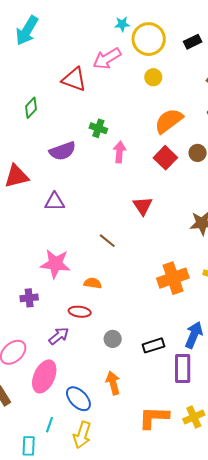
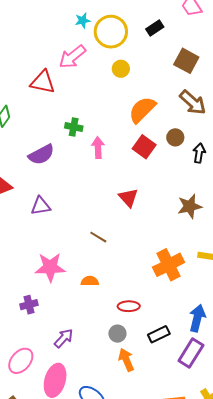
red ellipse: (80, 312) -> (129, 306), moved
purple rectangle: (183, 369) -> (191, 353), turned 40
orange arrow: (113, 383) -> (126, 360), moved

